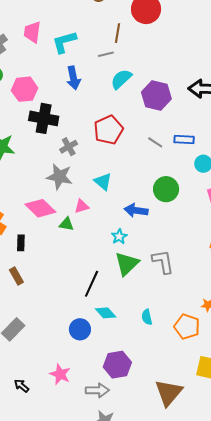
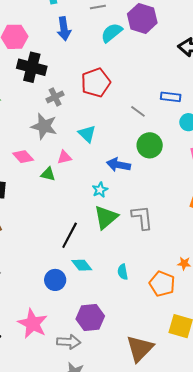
purple hexagon: (156, 95) -> (142, 18), moved
gray line: (155, 142) -> (138, 111), moved
pink diamond: (40, 208) -> (23, 157), size x0.7
pink star: (60, 374) -> (33, 324), size x1.4

